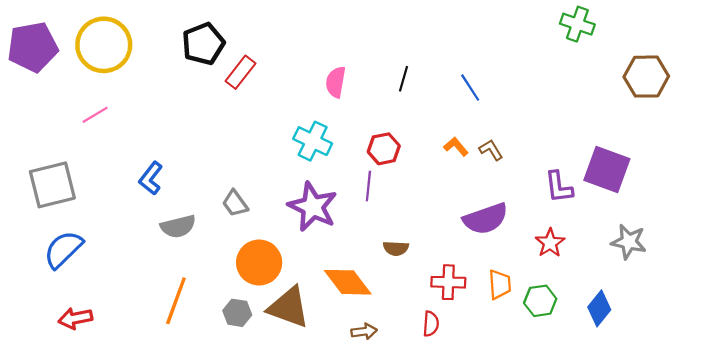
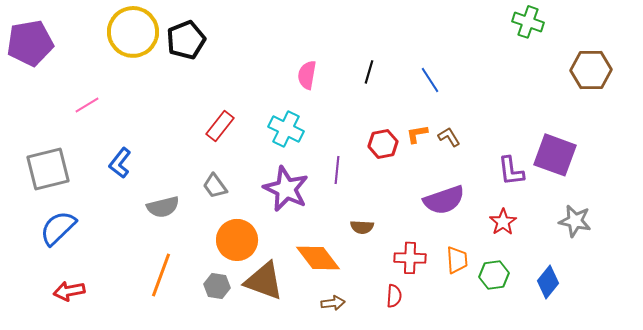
yellow circle: (104, 45) -> (133, 32), moved
red rectangle: (240, 72) -> (220, 126), moved
orange L-shape: (456, 147) -> (417, 134), turned -60
red hexagon: (384, 149) -> (383, 144), moved
blue L-shape: (151, 178) -> (120, 163), moved

